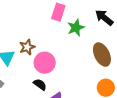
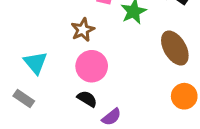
brown star: (27, 47) -> (83, 30), moved

